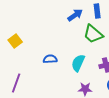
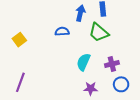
blue arrow: (75, 15) -> (80, 13), turned -42
blue semicircle: (50, 59) -> (62, 31), moved

